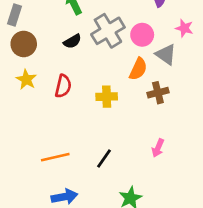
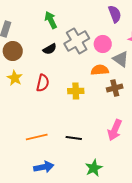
orange semicircle: (138, 69) -> (100, 70), turned -120
pink arrow: (158, 148) -> (115, 130), size x1.5
black line: (104, 159) -> (74, 138), turned 63

